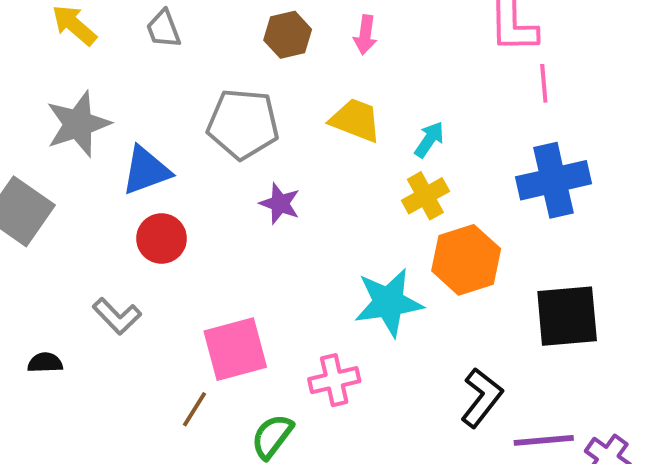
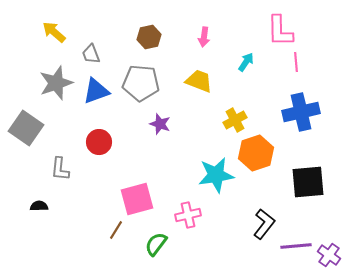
gray trapezoid: (163, 29) -> (91, 54), moved
brown hexagon: (288, 35) -> (149, 37), moved
cyan arrow: (429, 140) -> (246, 62), moved
blue triangle: (146, 171) -> (96, 91), moved
gray L-shape: (117, 316) -> (60, 169), moved, turned 50

